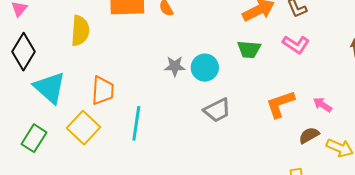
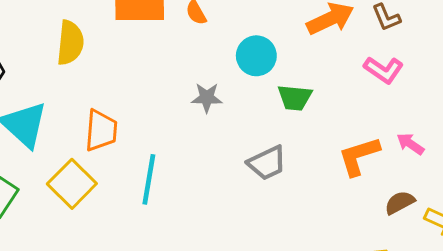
green trapezoid: (249, 49) -> (295, 98), moved
cyan circle: (205, 68) -> (256, 56), moved
pink arrow: (322, 105) -> (410, 144), moved

